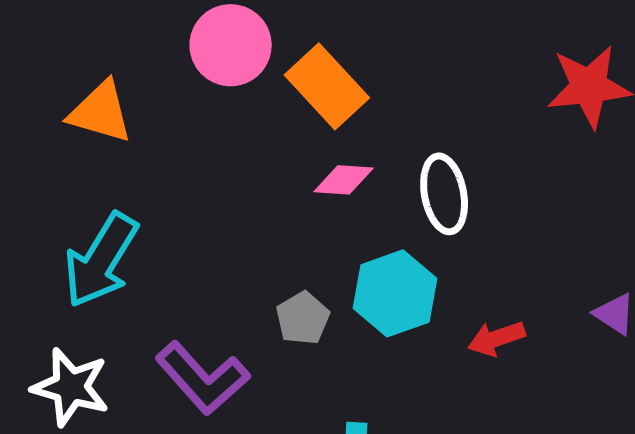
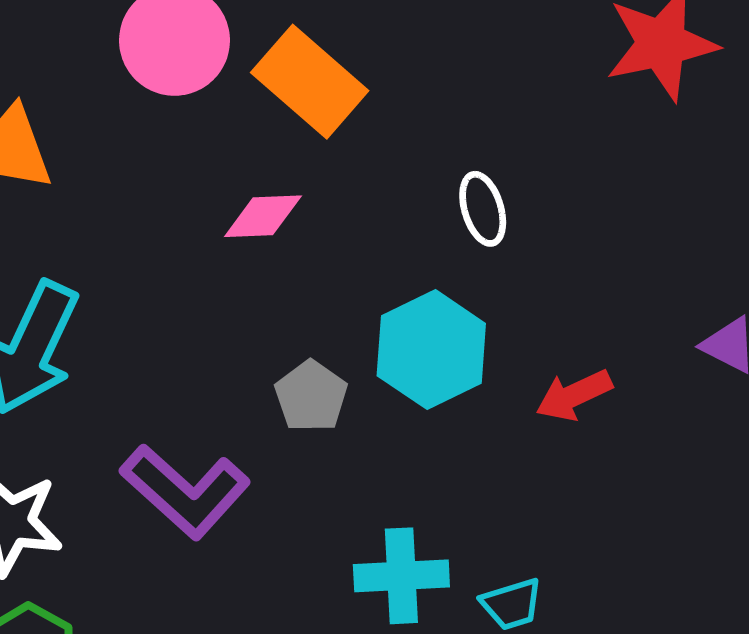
pink diamond: (344, 180) -> (263, 216), moved
white ellipse: (444, 194) -> (483, 209), size x0.7

